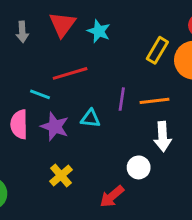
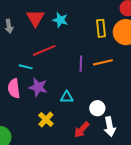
yellow rectangle: (157, 50) -> (101, 28), turned -30
cyan triangle: (90, 118) -> (67, 97), moved
white arrow: (163, 137) -> (110, 127), moved

